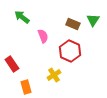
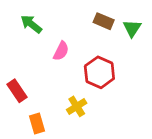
brown rectangle: (73, 24) -> (104, 21), moved
pink semicircle: (43, 36) -> (61, 51), turned 48

